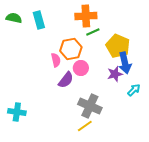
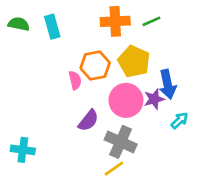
green line: (93, 32) -> (151, 21), moved
yellow pentagon: (118, 46) -> (134, 62), moved
pink circle: (81, 68) -> (126, 100), moved, size x1.6
purple semicircle: (66, 80) -> (88, 120), moved

